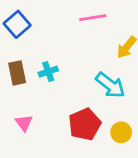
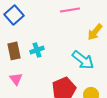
pink triangle: (24, 123) -> (16, 79), moved

